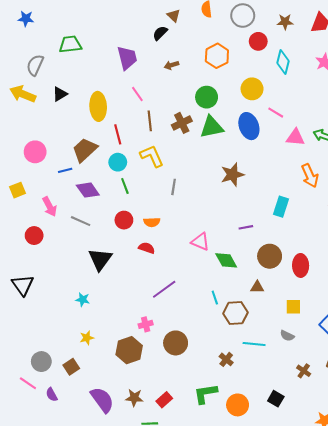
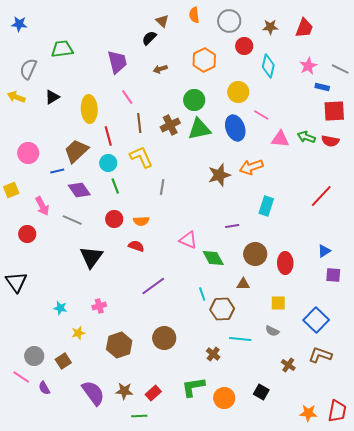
yellow arrow: (23, 94) -> (16, 97), size x0.7
orange arrow: (310, 176) -> (251, 167), moved, turned 95
cyan star: (83, 300) -> (60, 308), moved
pink cross: (146, 324) -> (99, 306), moved

